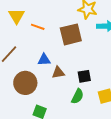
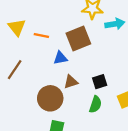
blue triangle: (44, 60) -> (60, 58), moved
brown circle: (25, 83) -> (50, 98), moved

